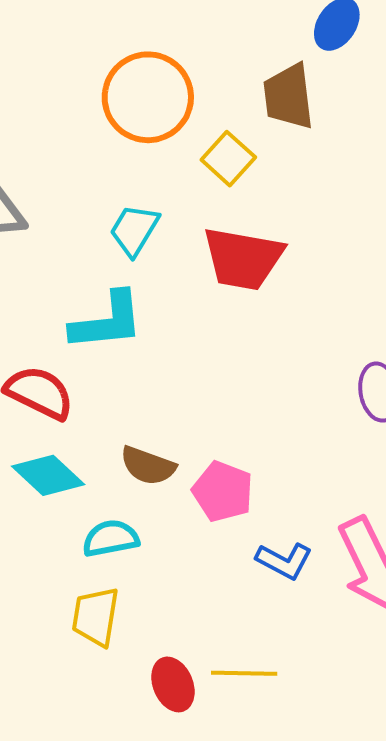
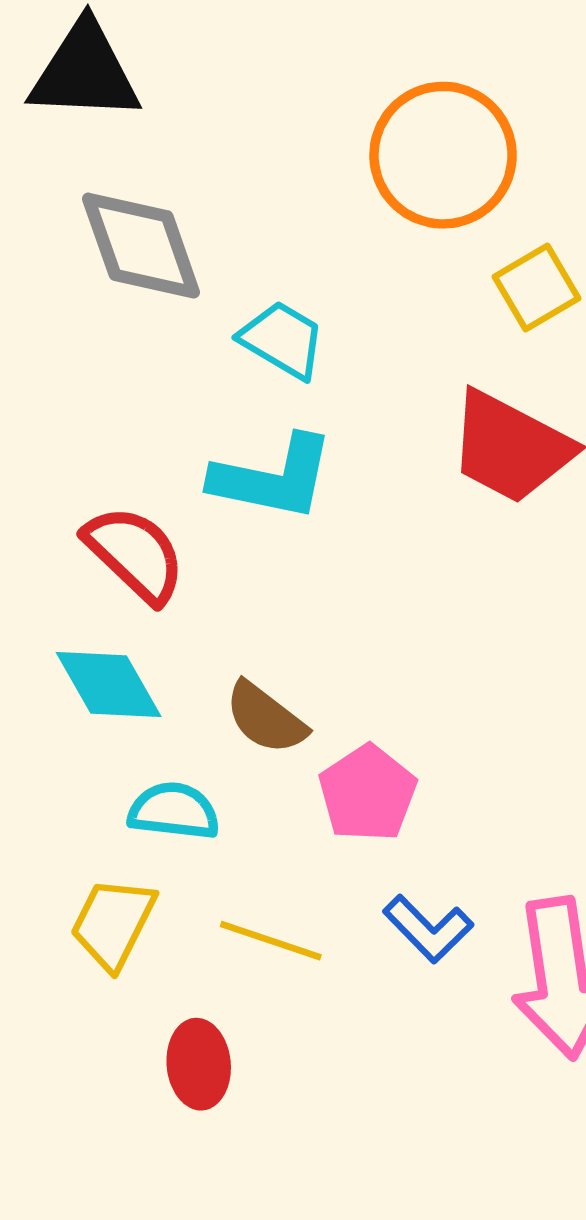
cyan trapezoid: (134, 230) -> (282, 340), moved, turned 72
yellow line: (244, 673) -> (271, 941), moved

